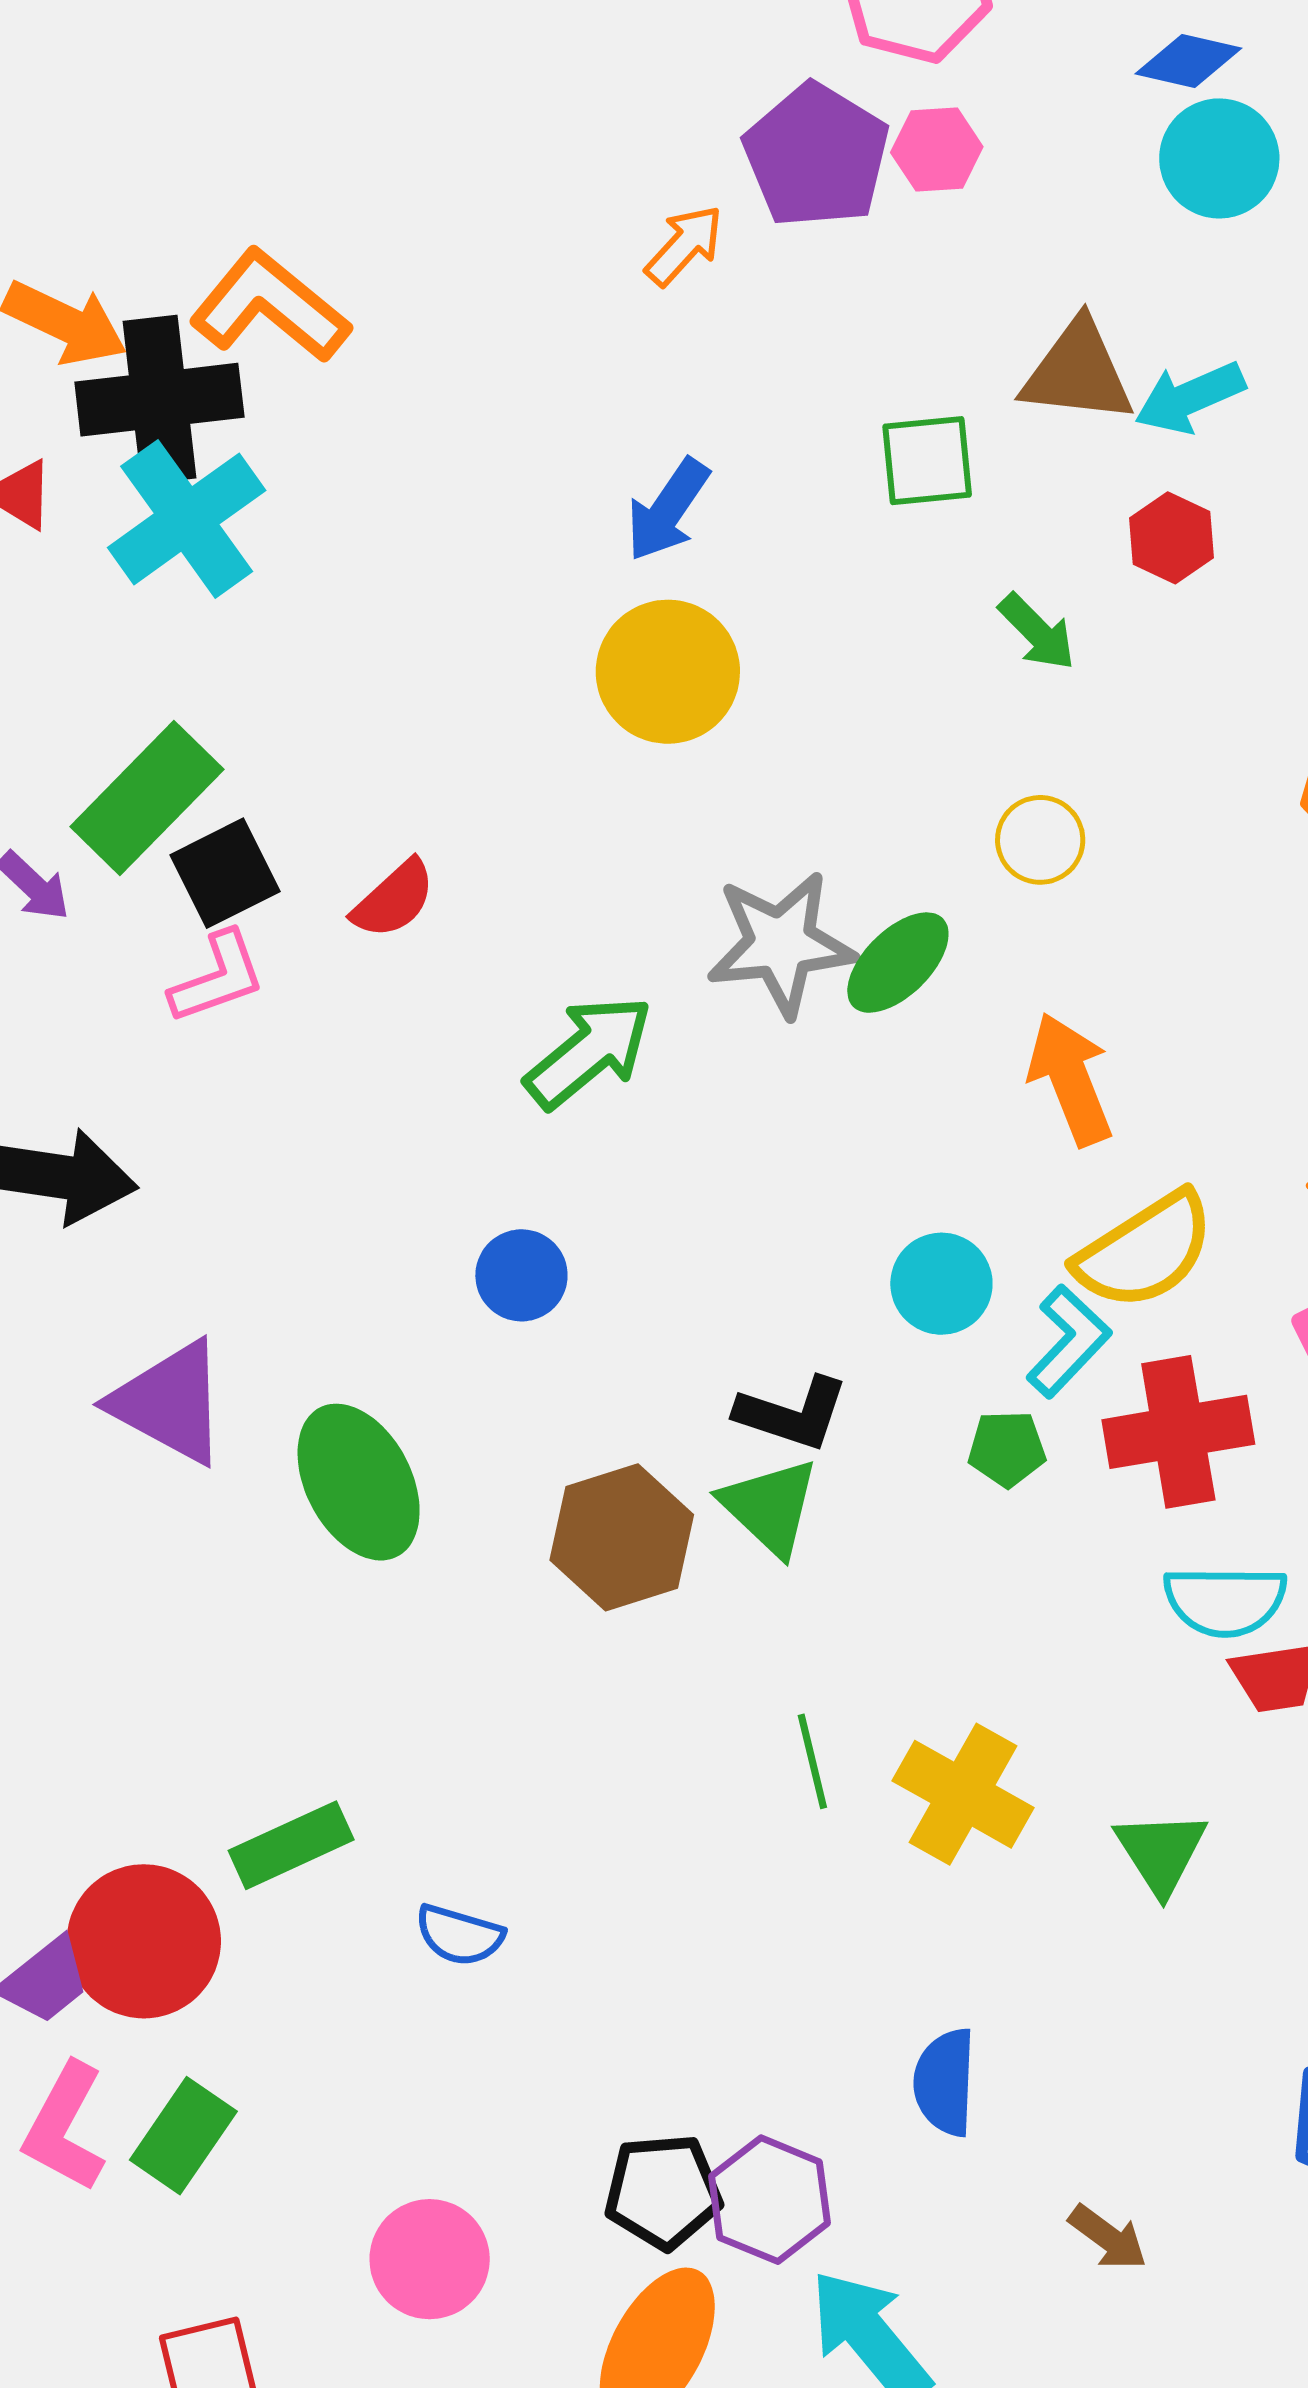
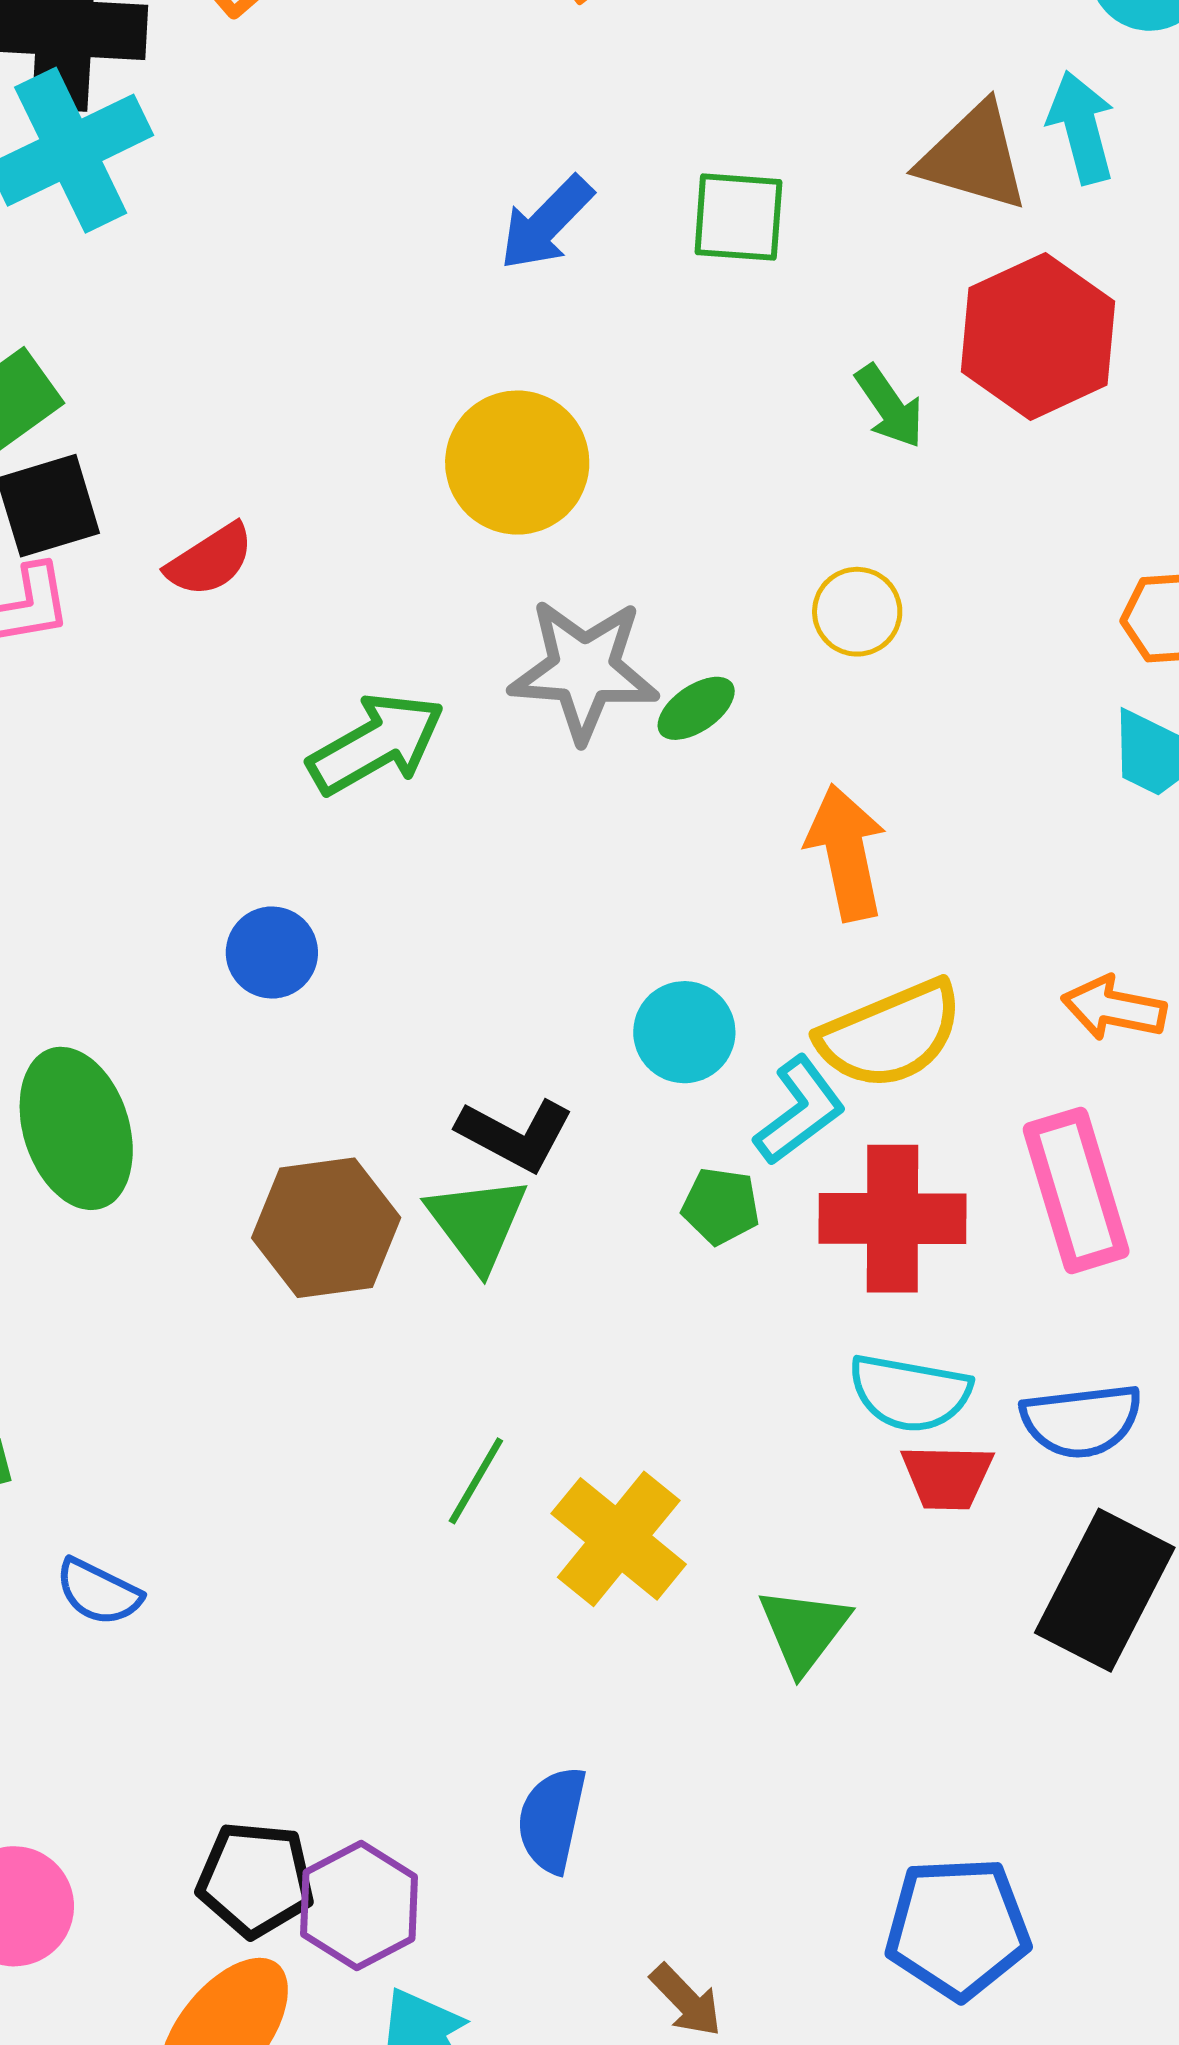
cyan arrow: (1190, 398) -> (1081, 127), moved, turned 89
green square: (927, 461) -> (738, 217), moved
red hexagon: (1172, 538) -> (1038, 336), size x1.8
yellow circle: (668, 672) -> (517, 463), moved
green ellipse: (898, 963) -> (696, 708), size x0.7
green line: (812, 1761) -> (476, 1481), turned 34

